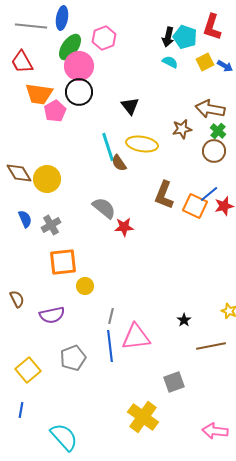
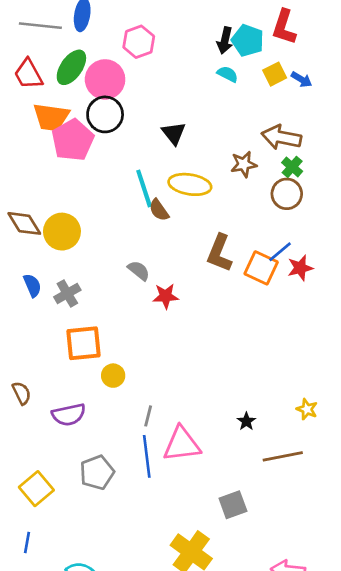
green ellipse: (70, 47) -> (71, 67), moved
pink pentagon: (55, 111) -> (73, 140), size x1.4
gray semicircle: (104, 208) -> (139, 271), size x0.7

